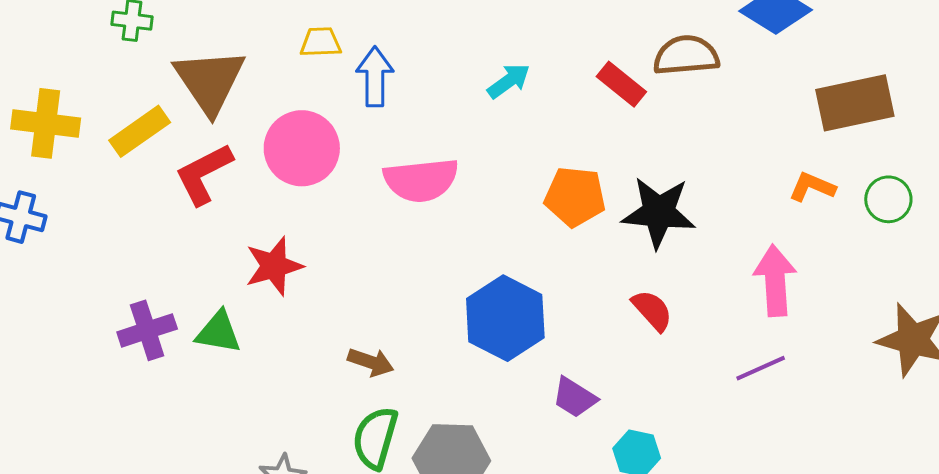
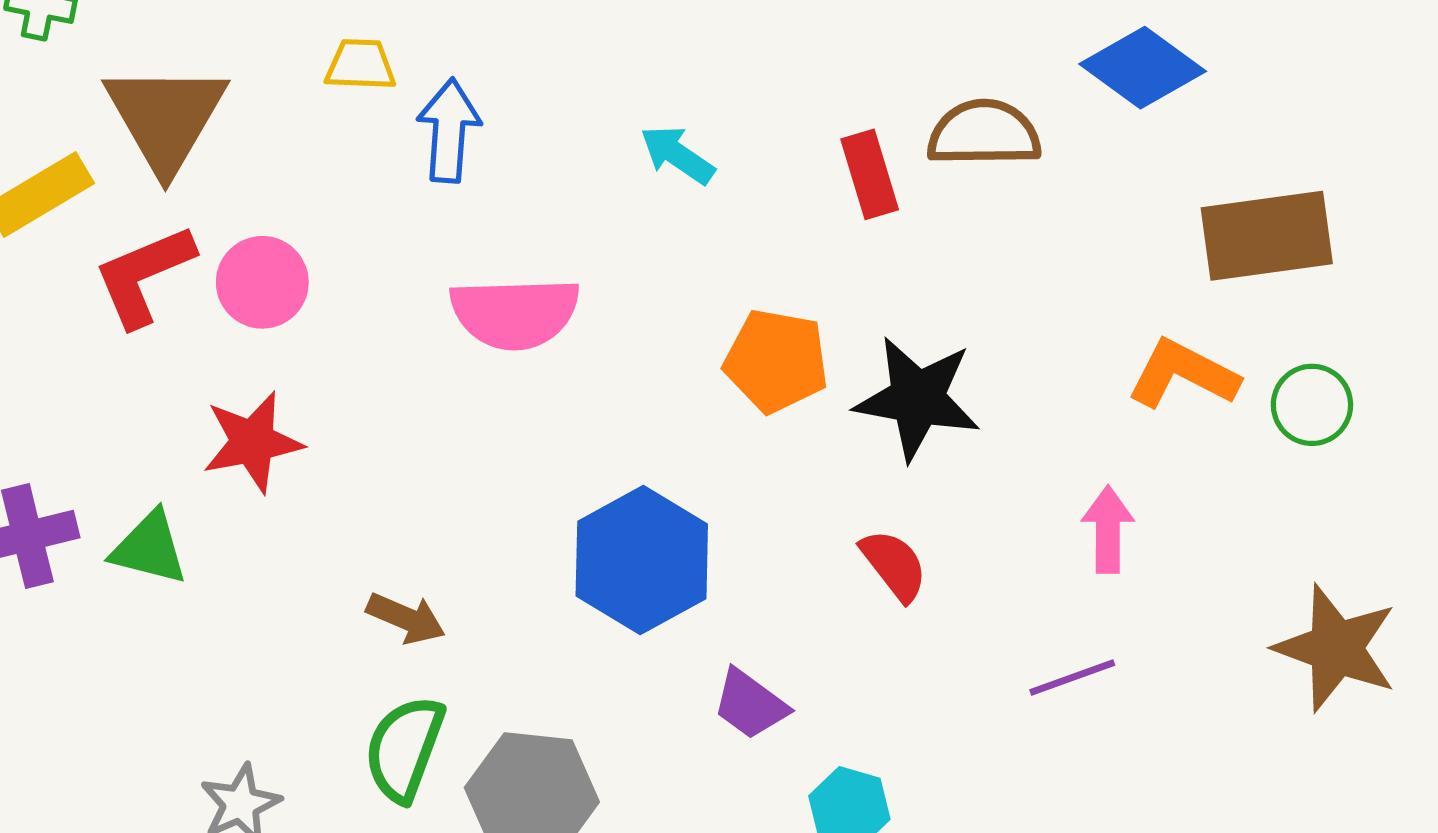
cyan arrow: (509, 81) -> (677, 155), turned -114
red rectangle: (621, 84) -> (870, 174), turned 30
pink circle: (302, 148) -> (262, 282), moved, size x0.7
orange L-shape: (812, 187) -> (1183, 374), size x1.4
pink arrow: (775, 281) -> (1108, 530), size x0.7

